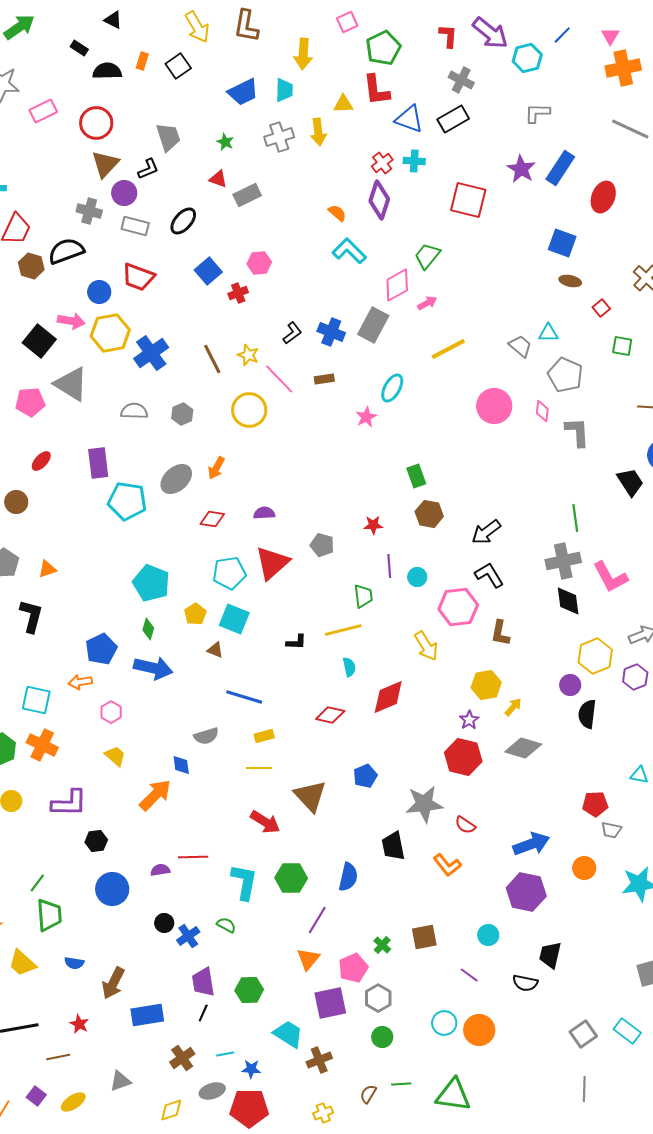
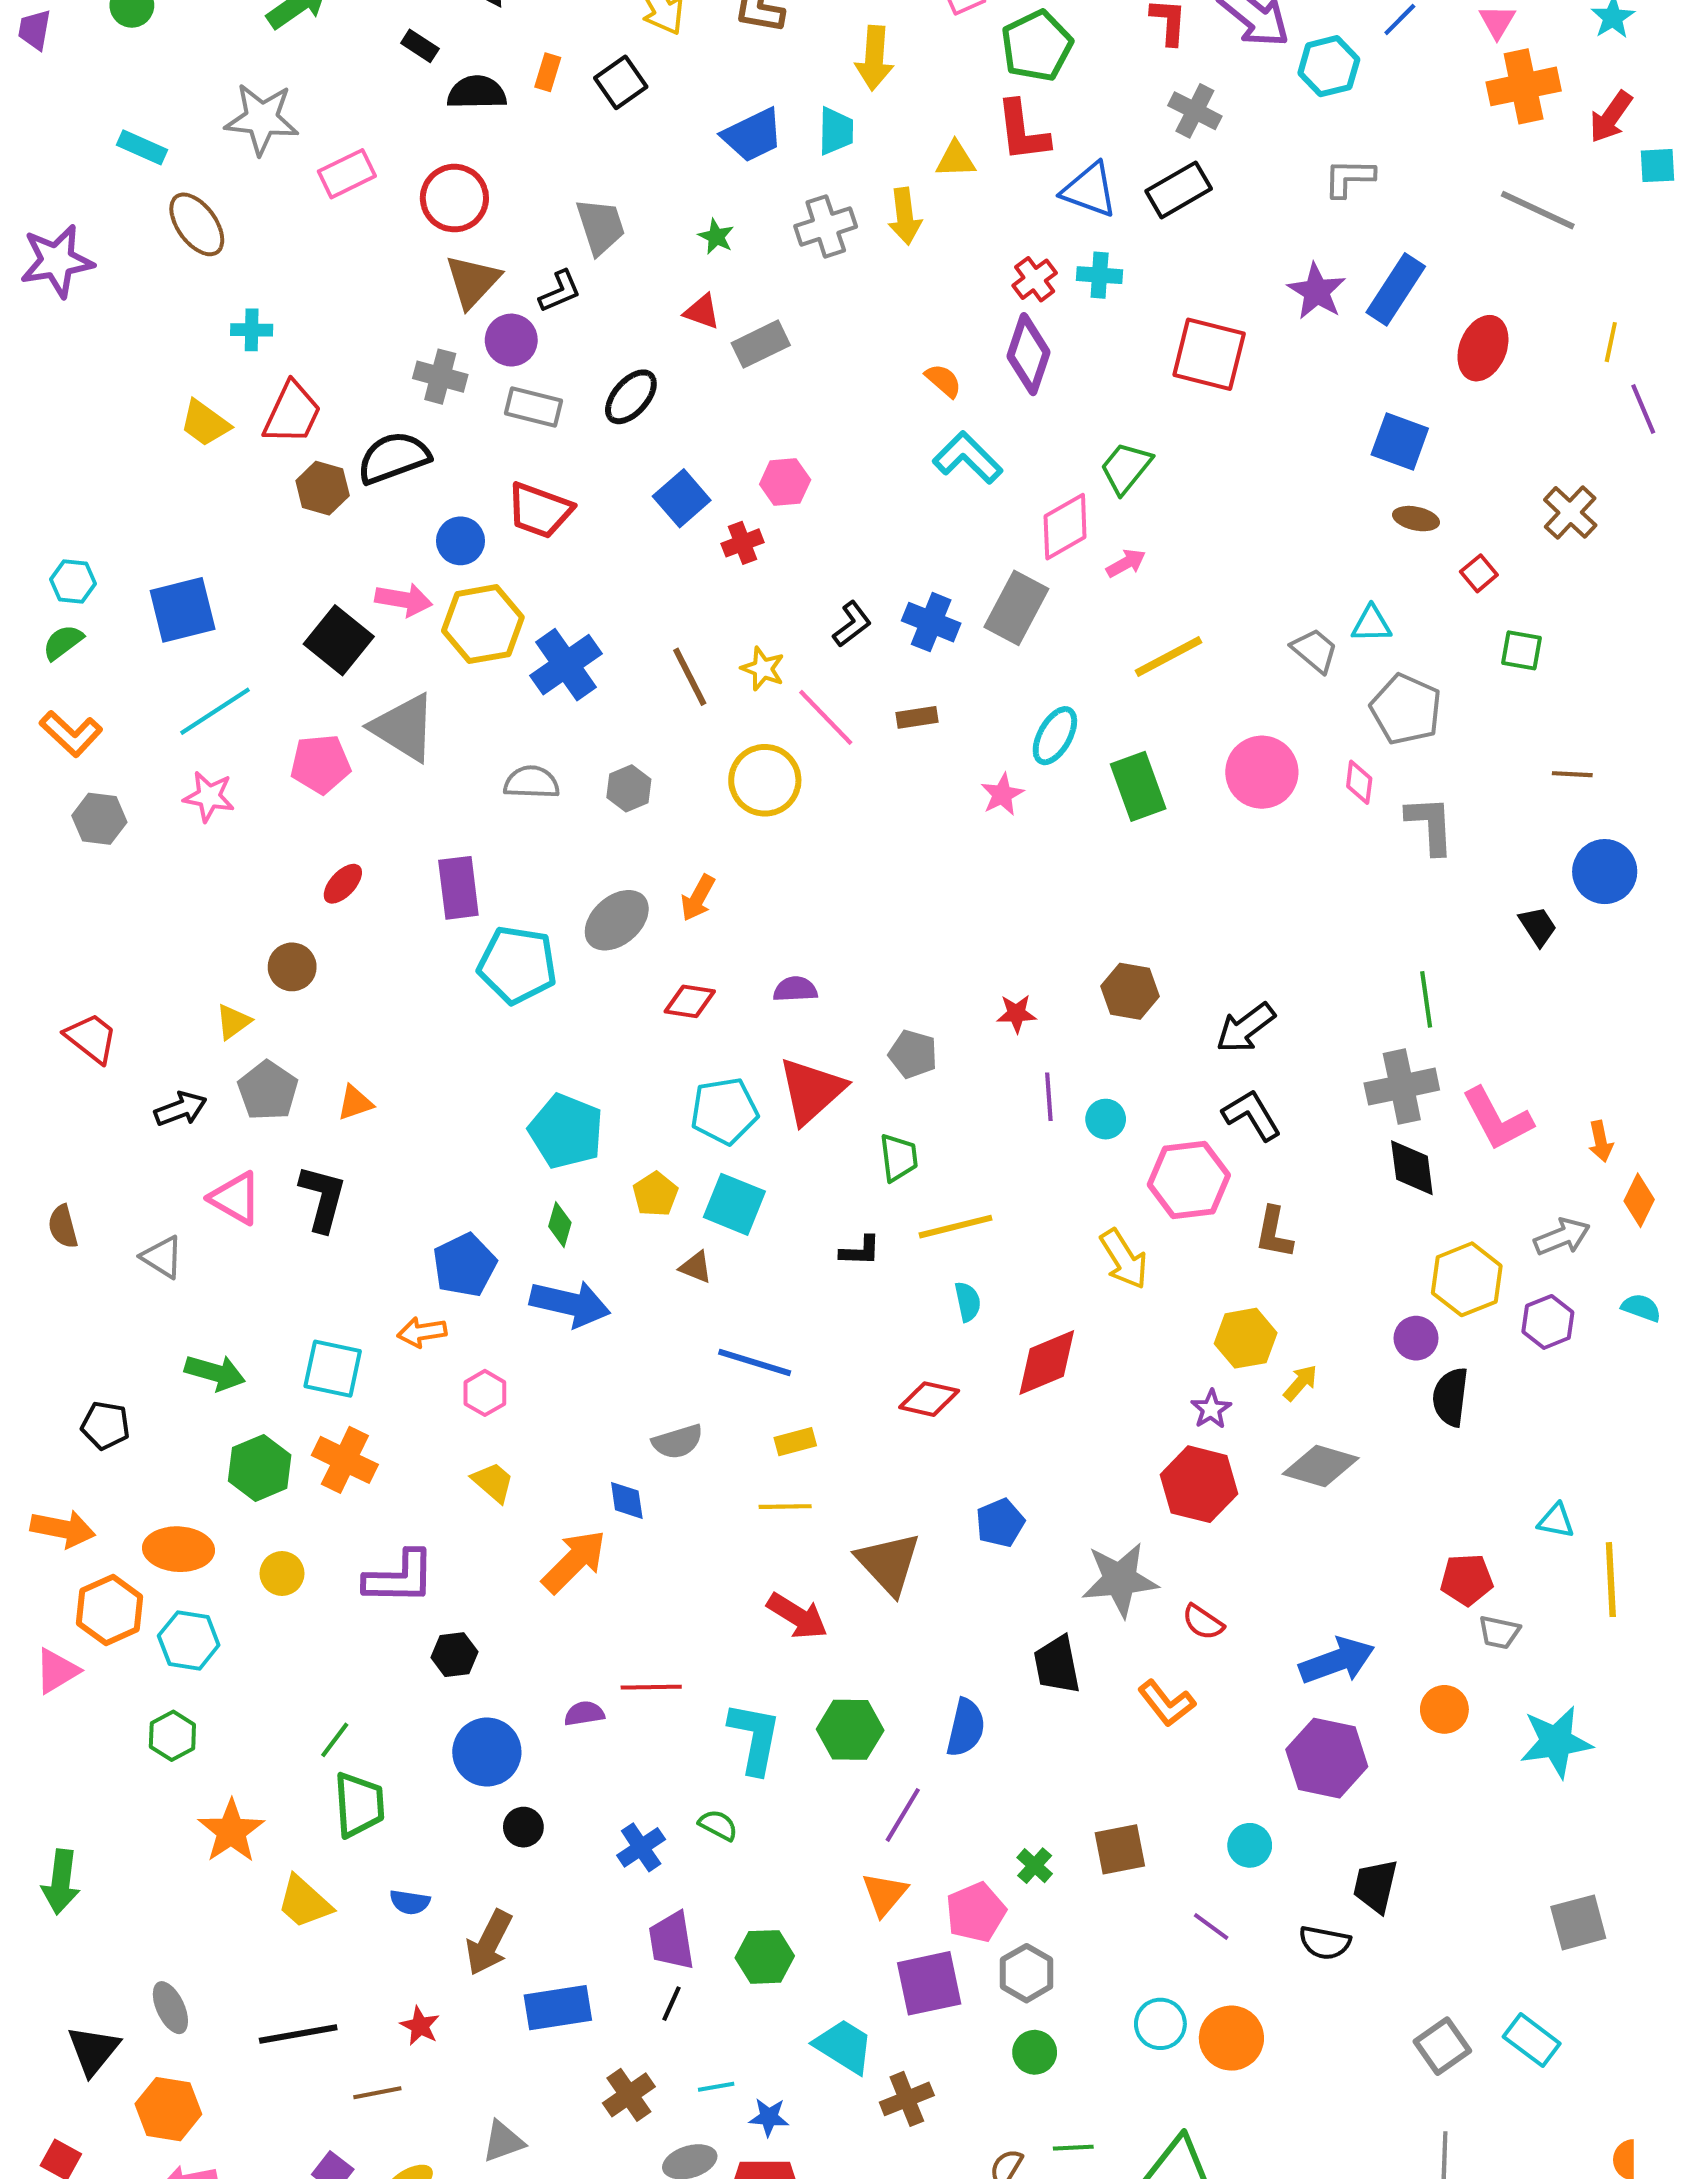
green rectangle: (416, 476) -> (1138, 786), moved, size x1.4
black trapezoid: (630, 482) -> (1538, 926), size x0.7
green trapezoid: (363, 596) -> (899, 1158), moved
black circle: (164, 923) -> (523, 1827), moved

